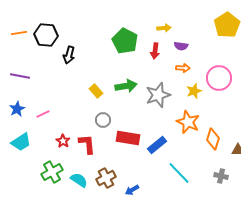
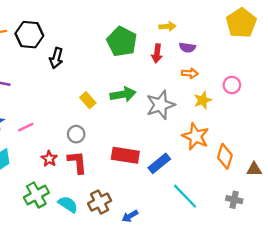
pink circle: (219, 78) -> (232, 85), size x0.6
gray circle: (103, 120) -> (76, 134), moved

